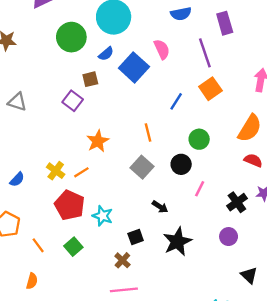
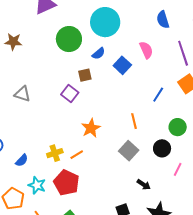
blue semicircle: (181, 14) -> (163, 20), turned 84
blue square: (134, 67) -> (122, 65), size x0.7
yellow cross: (56, 171) -> (55, 153), turned 35
cyan star: (103, 216) -> (37, 185), moved

